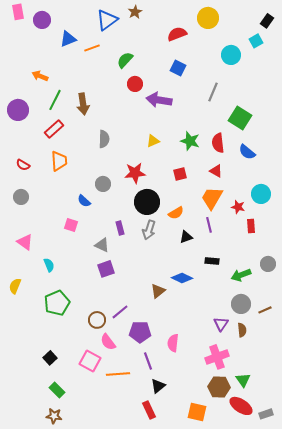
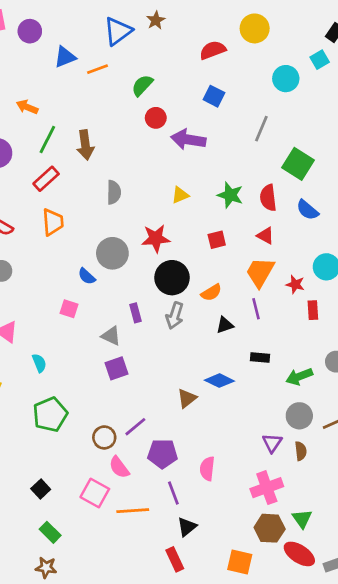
gray circle: (103, 184) -> (112, 253), size x1.5

